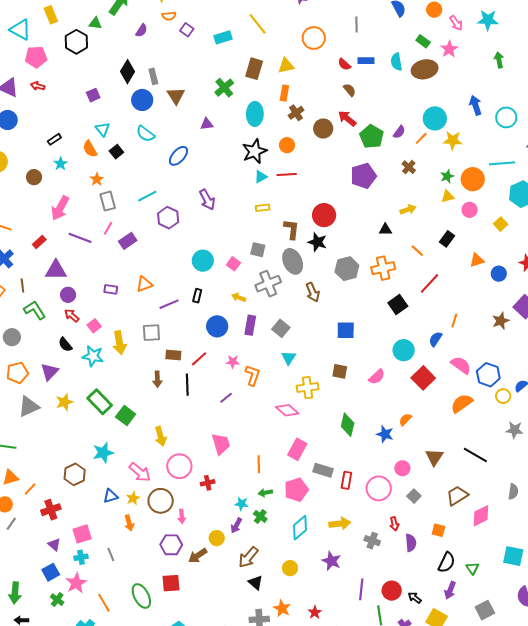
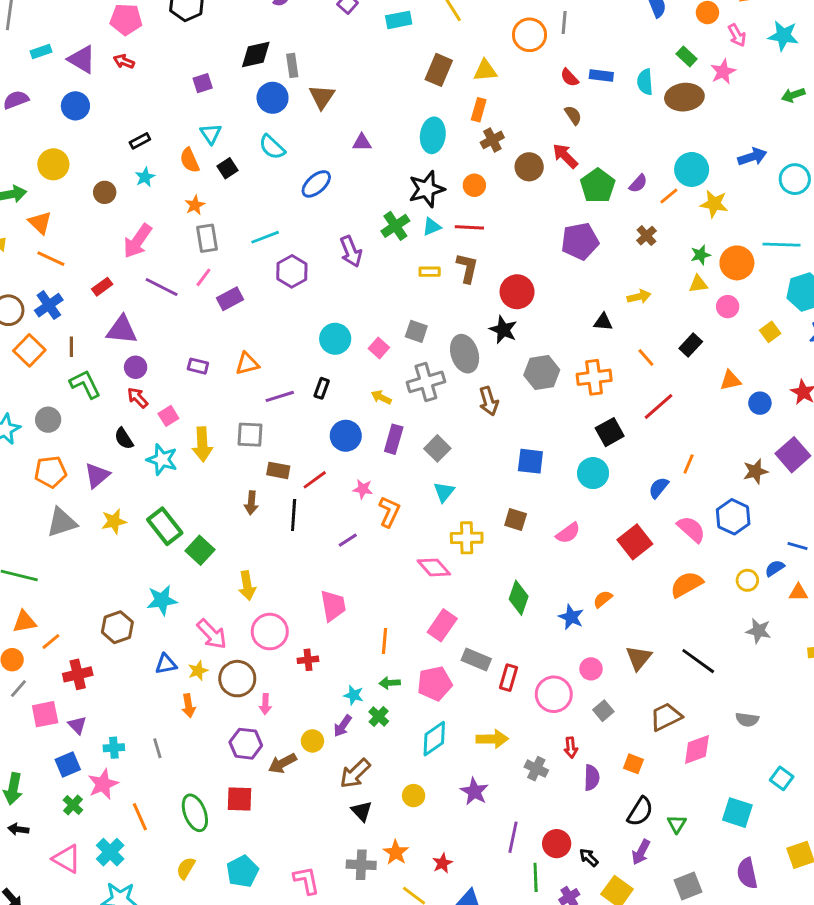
gray line: (356, 25) -> (564, 23), moved
green arrow: (499, 60) -> (793, 95), turned -105
black diamond: (128, 72) -> (256, 55), turned 40
green cross: (224, 88) -> (395, 226), moved
blue arrow: (475, 105) -> (752, 157), turned 84
brown L-shape: (292, 229) -> (467, 268), moved
cyan circle: (404, 350) -> (593, 473), moved
blue hexagon: (488, 375) -> (733, 517), moved
gray semicircle: (513, 492) -> (747, 720), turned 84
pink square: (82, 534) -> (45, 714), moved

